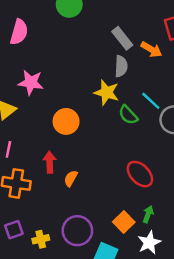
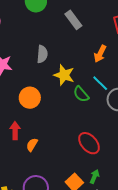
gray rectangle: (122, 38) -> (73, 20), moved
orange arrow: (151, 49) -> (100, 54), moved, turned 84
gray semicircle: (121, 66) -> (42, 54), moved

